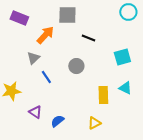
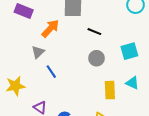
gray circle: (76, 66) -> (97, 58), moved

